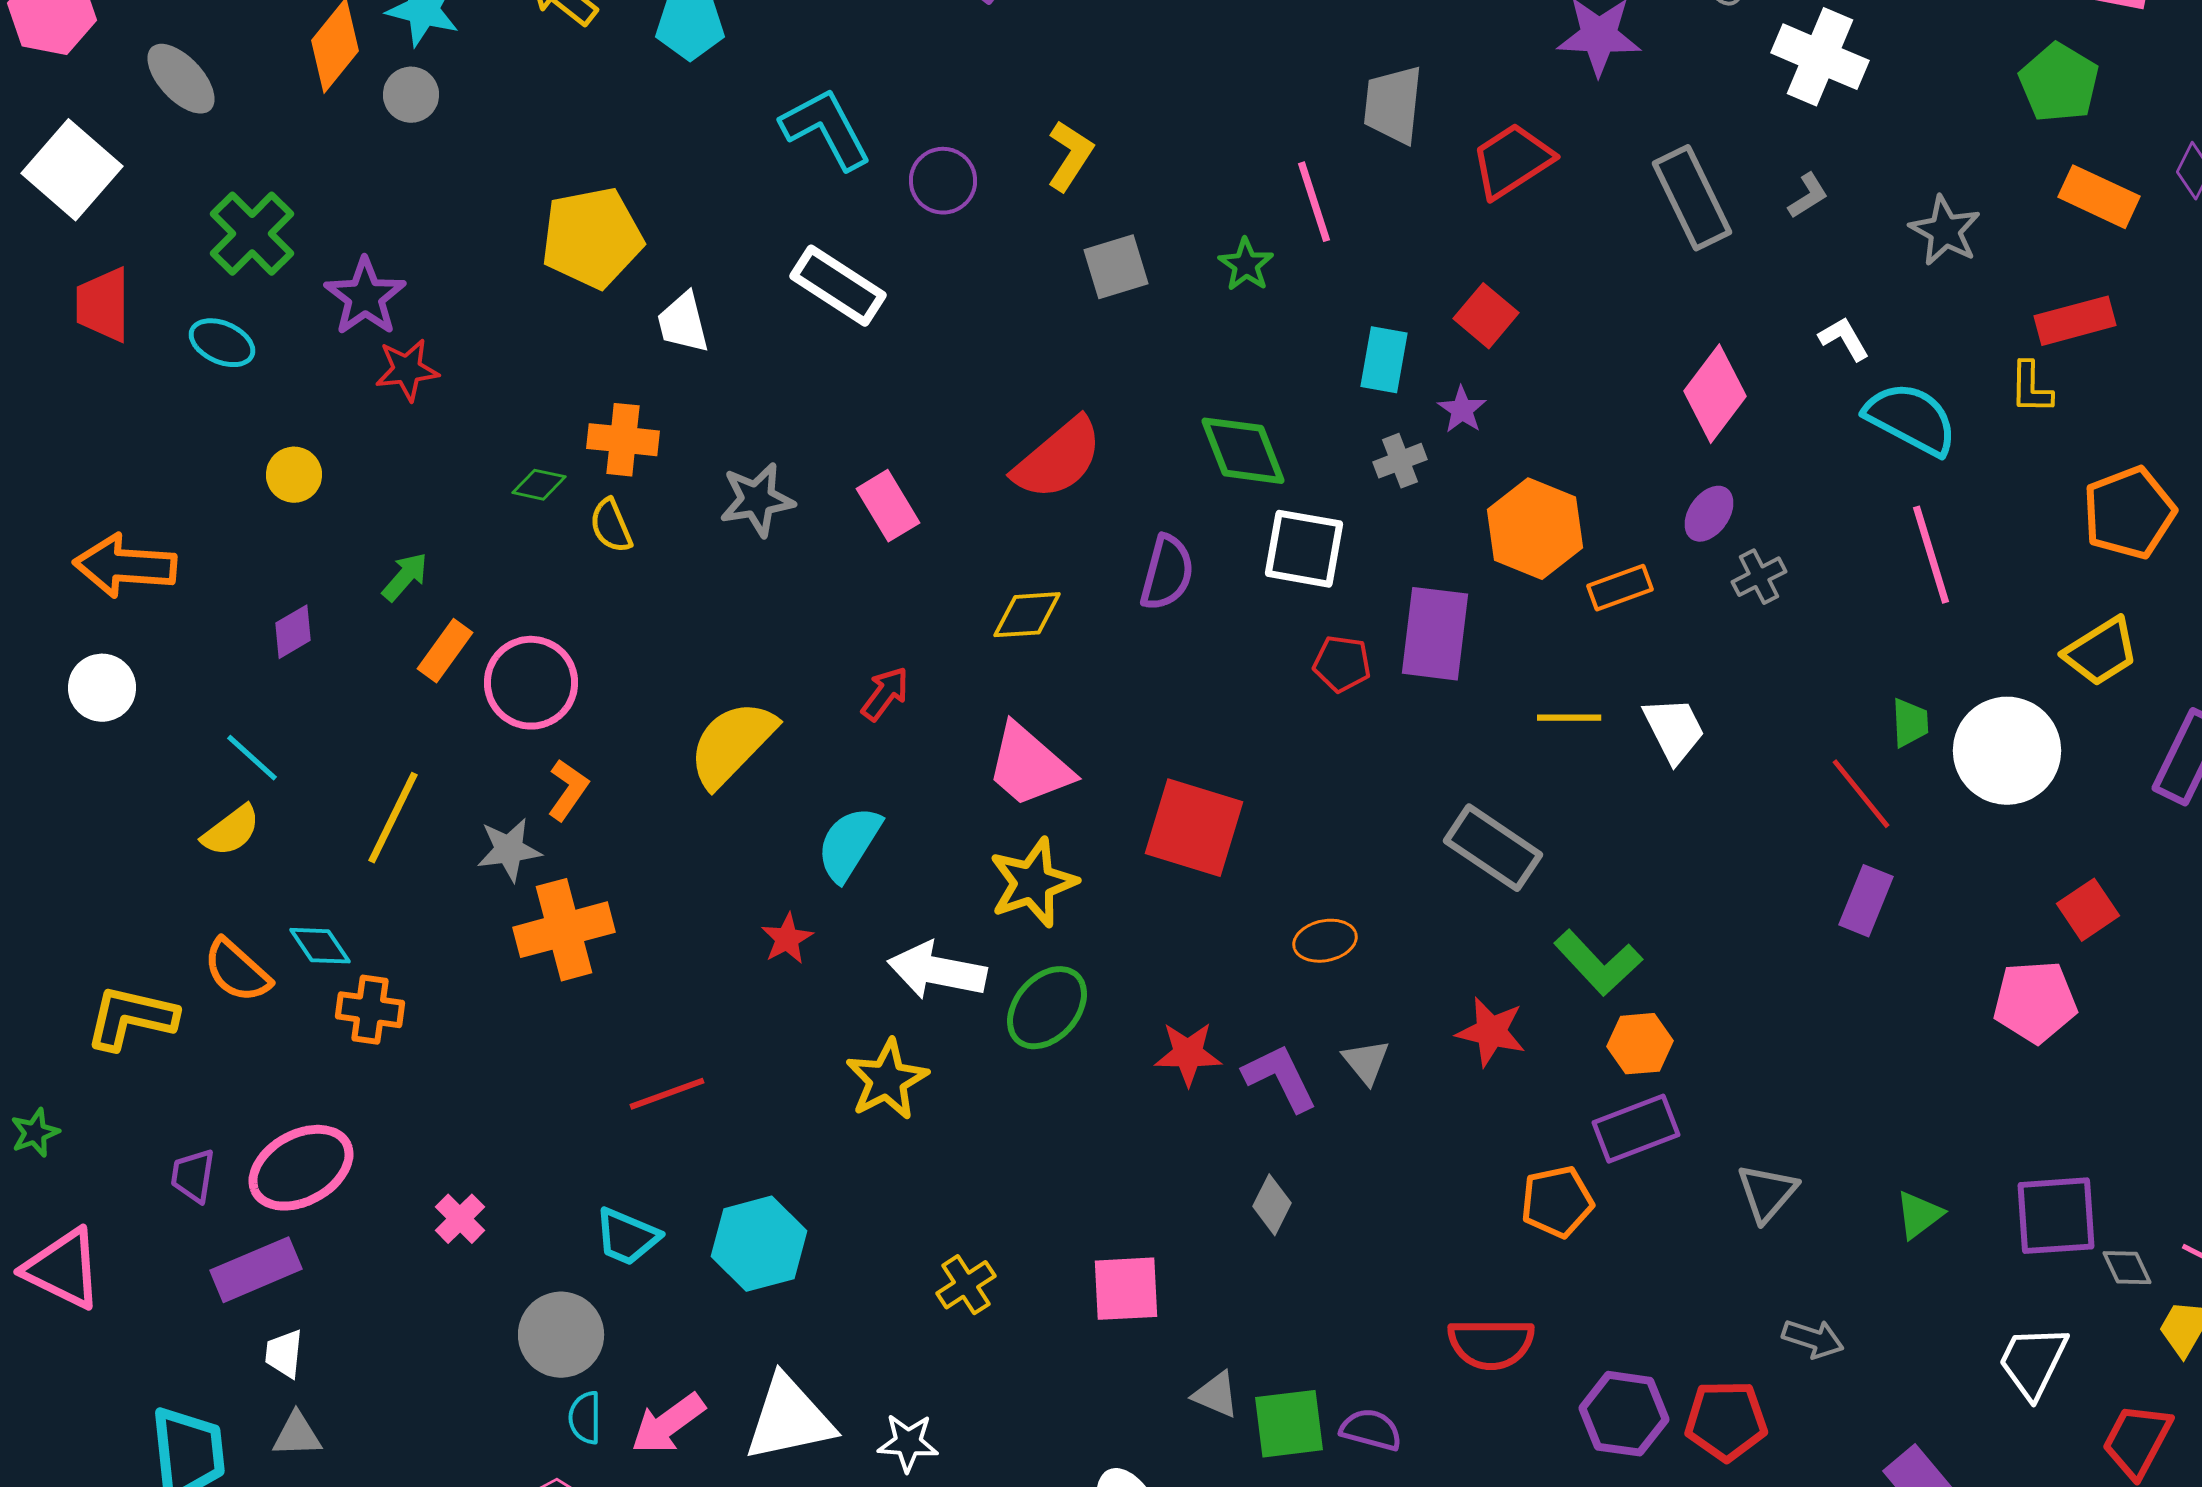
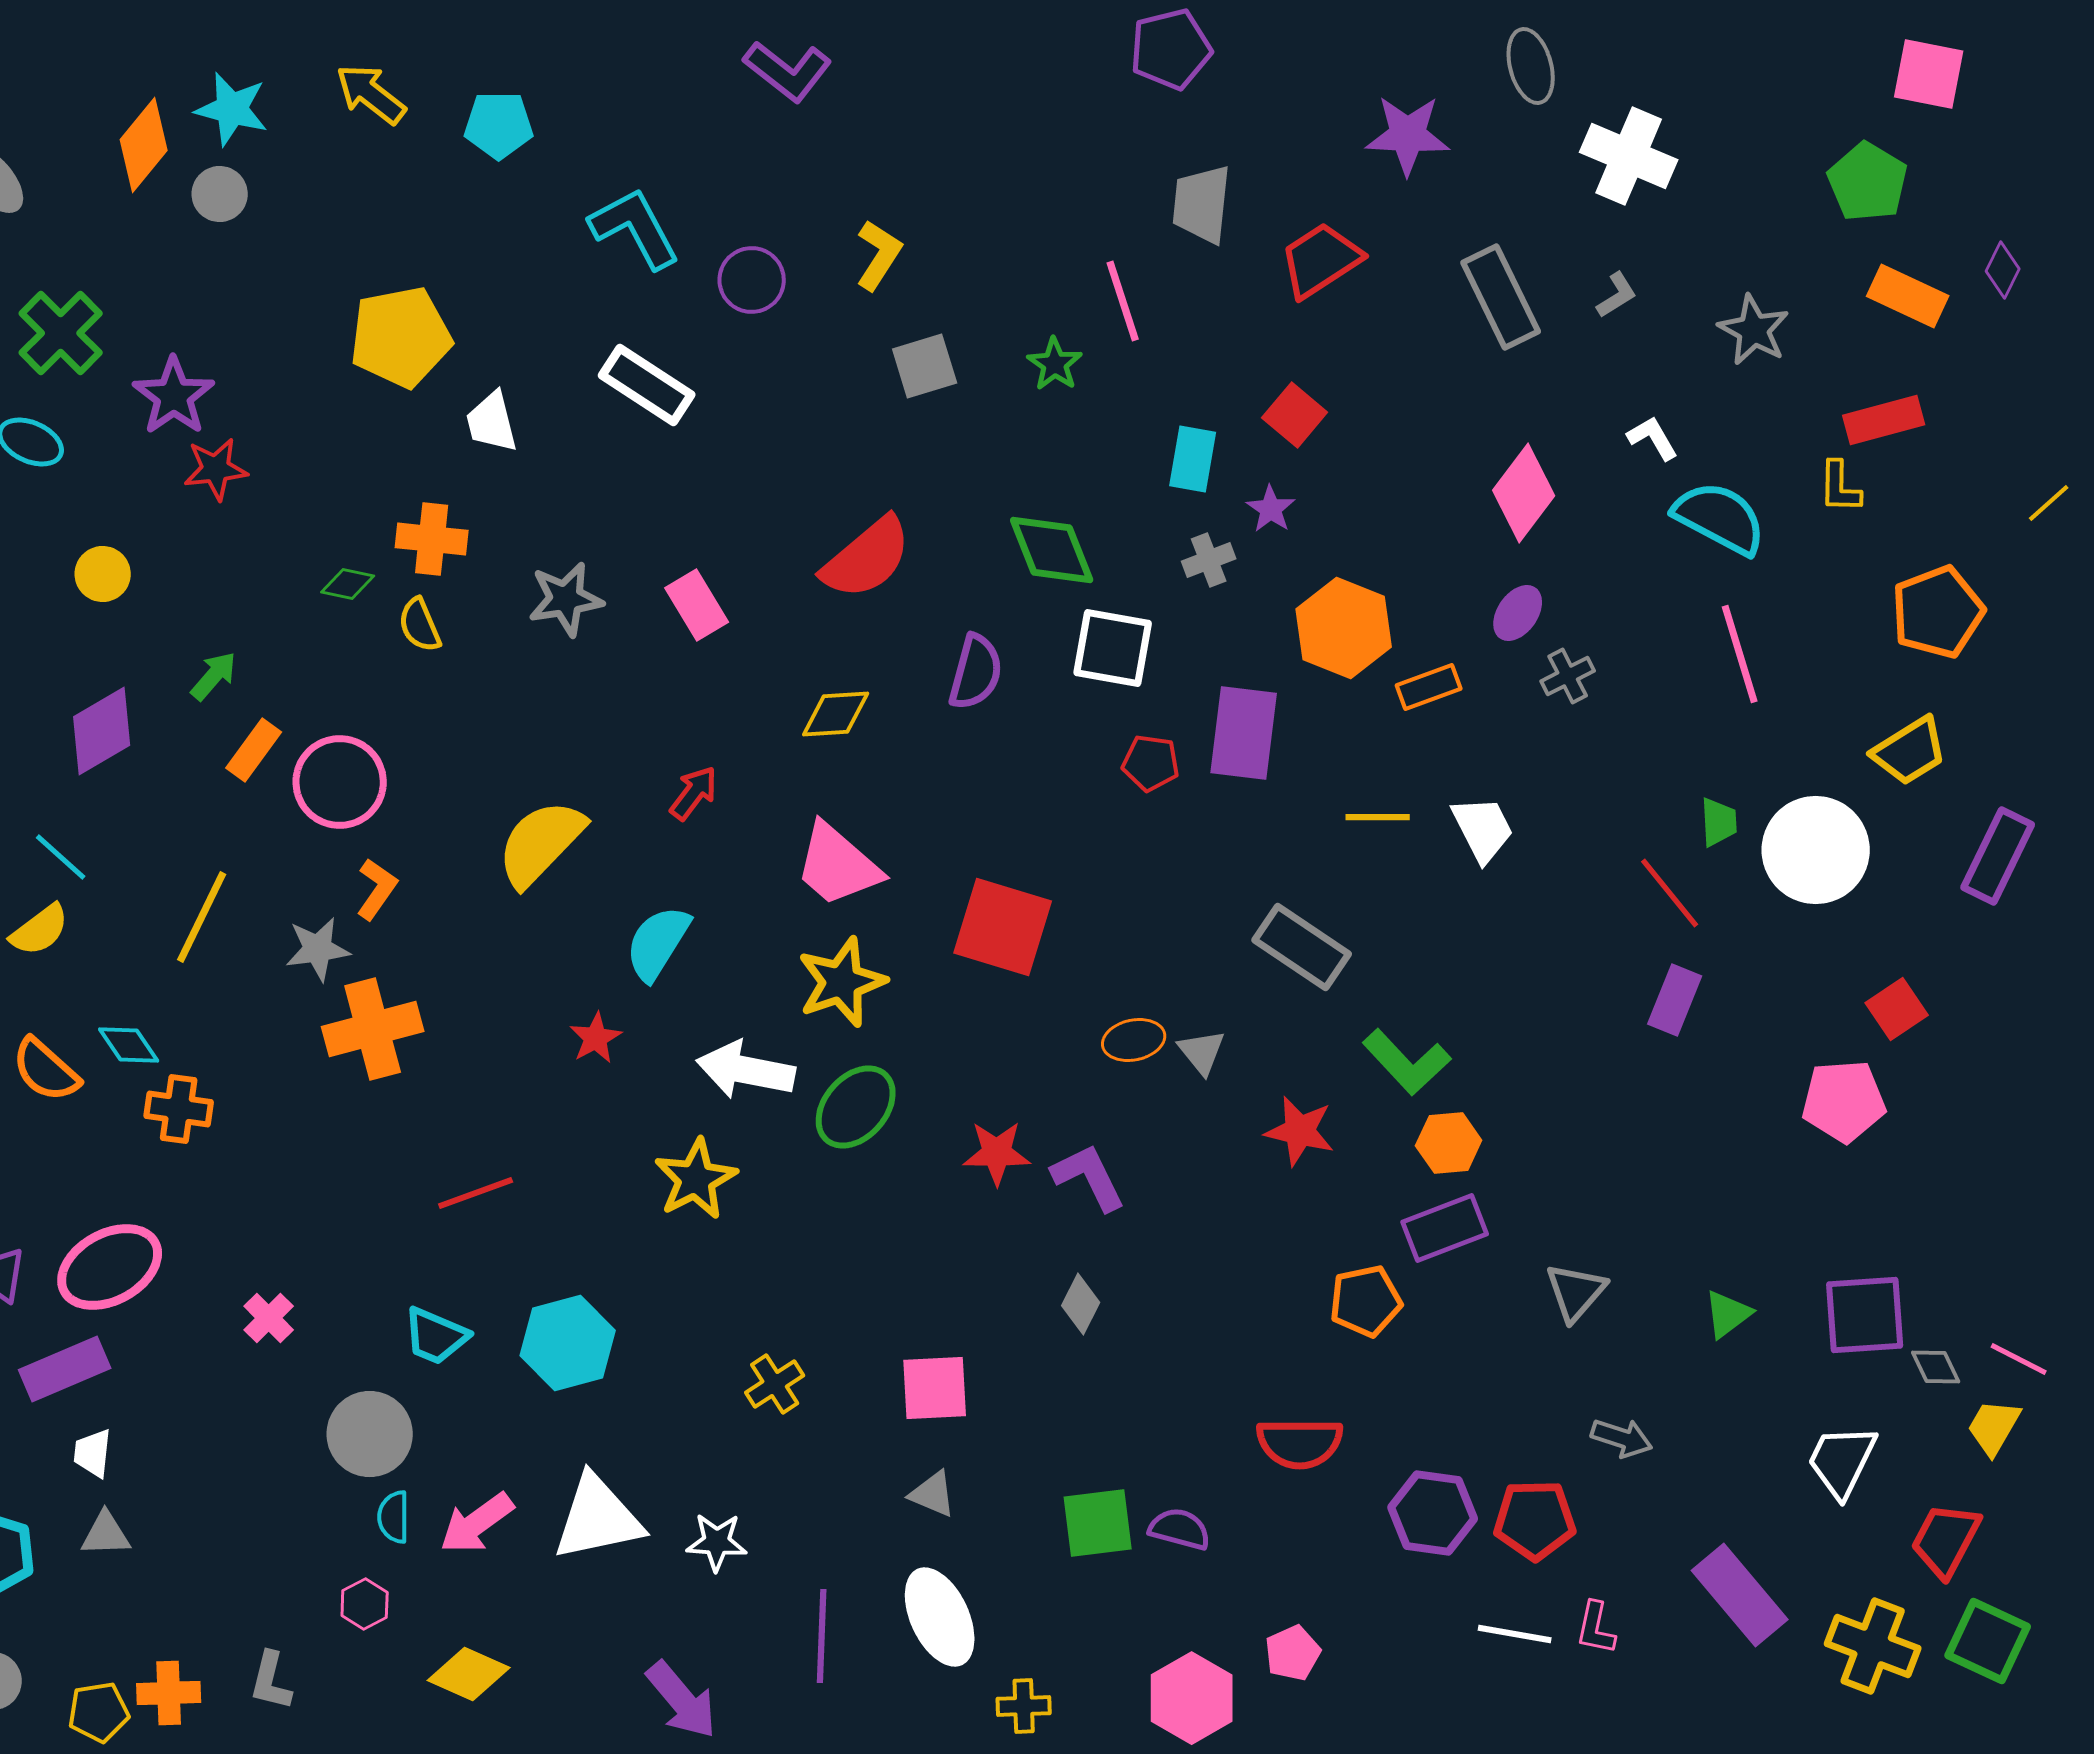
purple diamond: (293, 632) -> (102, 731), size x1.6
gray triangle: (1366, 1062) -> (1202, 1052), moved
gray triangle: (1216, 1395) -> (933, 1494), moved

